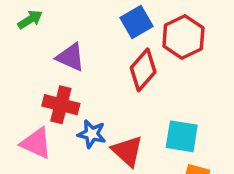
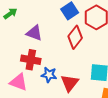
red triangle: (127, 151) -> (70, 83), turned 30

